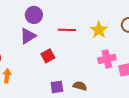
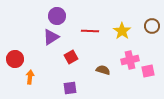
brown semicircle: (80, 86) -> (103, 70), moved
purple square: (57, 87) -> (70, 88), moved

